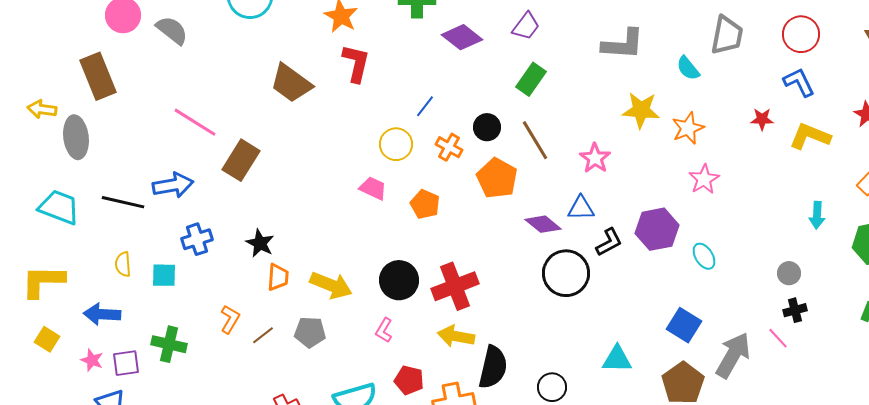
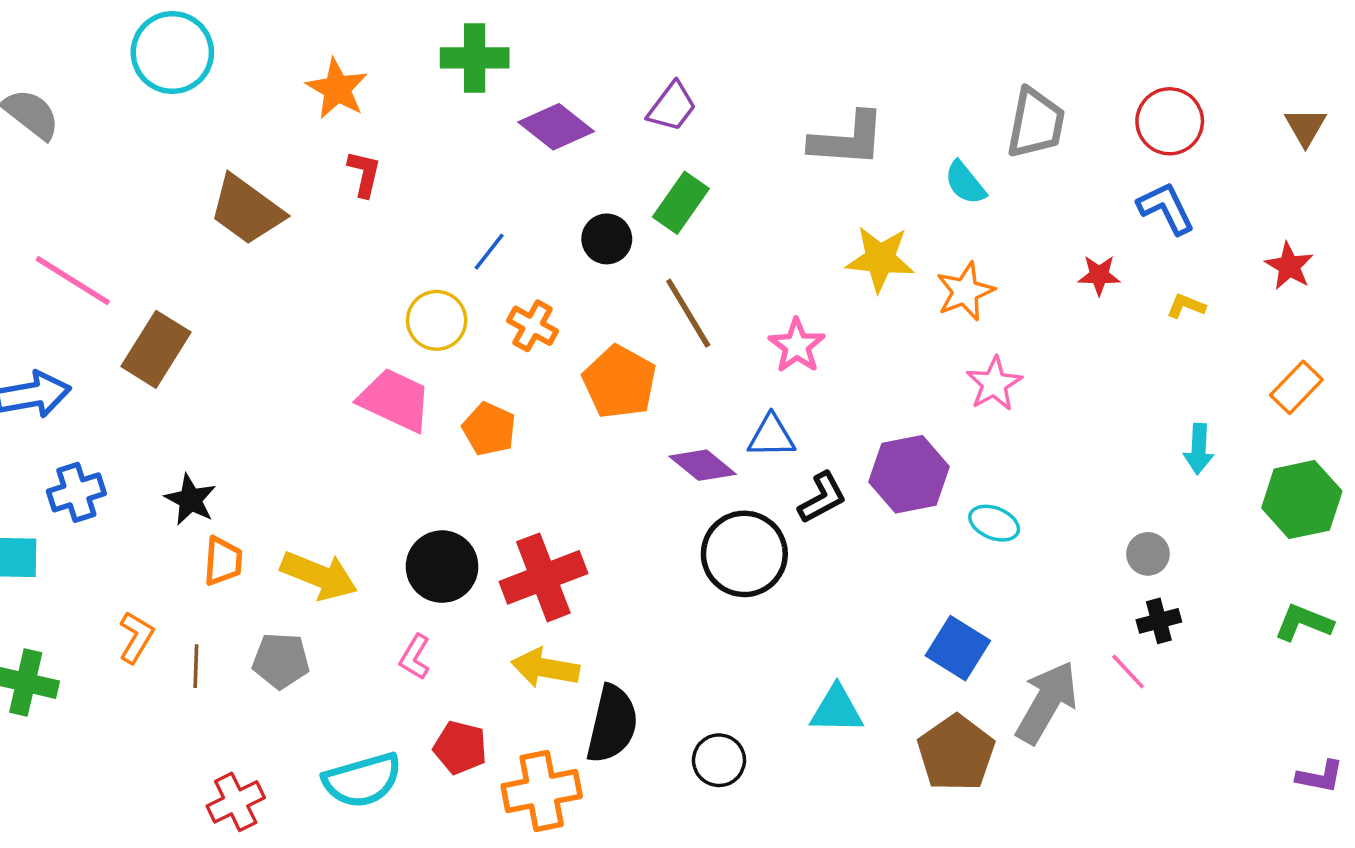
red L-shape: (356, 63) -> (364, 174), size x0.7
black circle: (487, 127) -> (607, 239), moved
yellow L-shape: (810, 136) -> (1186, 306), size x0.5
pink trapezoid: (373, 188) -> (395, 400), size x1.5
cyan ellipse: (704, 256) -> (994, 523), turned -36
brown line: (263, 335) -> (196, 666), turned -50

